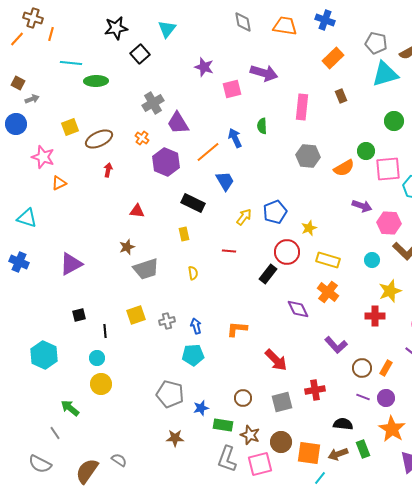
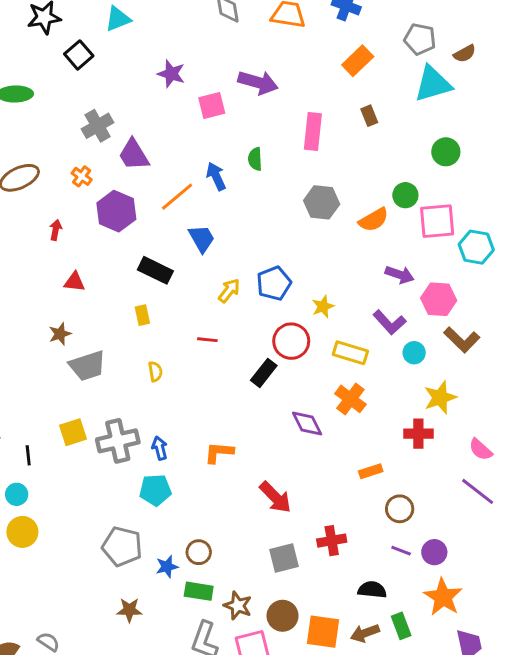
cyan triangle: (167, 29) -> (118, 19), turned 30
red arrow: (108, 170) -> (56, 230), moved
gray cross: (167, 321) -> (118, 441), size x1.8
purple L-shape: (336, 345) -> (389, 322), moved
orange rectangle: (386, 368) -> (371, 471), moved, turned 42
brown circle: (243, 398) -> (199, 552), moved

